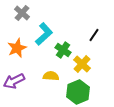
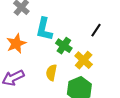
cyan L-shape: (44, 34) -> (44, 29), turned 145
yellow semicircle: (51, 76) -> (51, 73), turned -84

